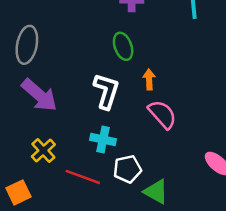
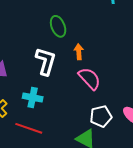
cyan cross: (103, 140) -> (33, 98), moved
white pentagon: (127, 169) -> (101, 116), moved

